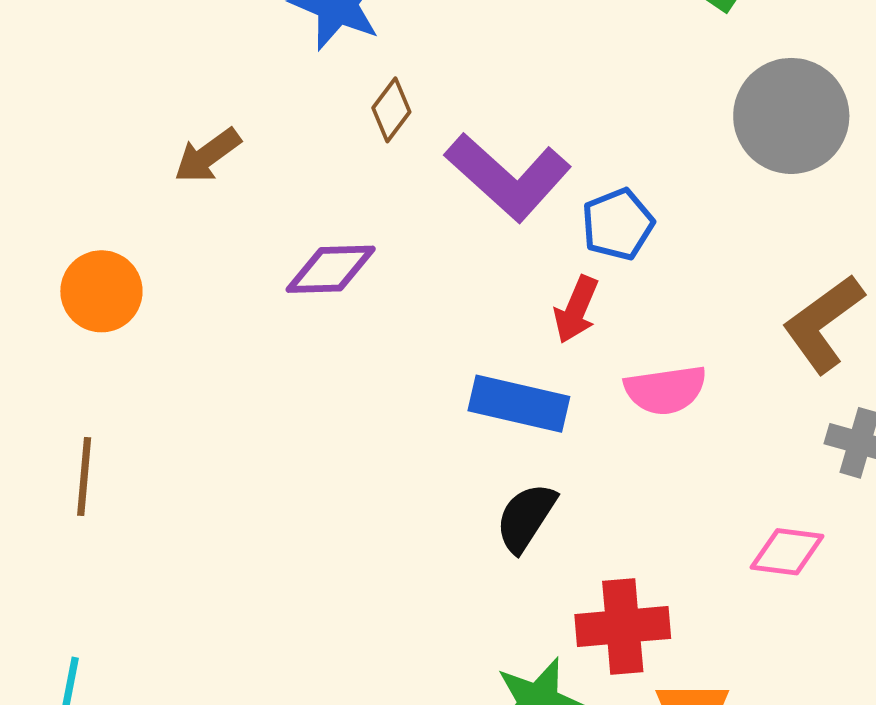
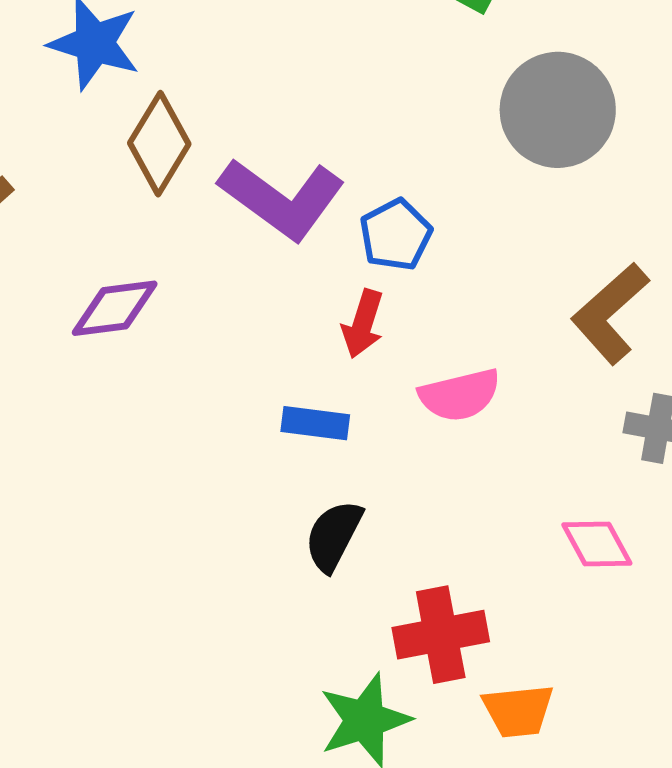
brown diamond: (391, 110) -> (159, 144), size x1.6
blue rectangle: (519, 404) -> (315, 423), size x0.7
pink diamond: (787, 552) -> (597, 544), turned 60

